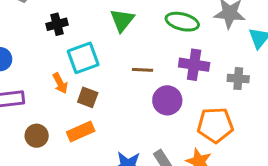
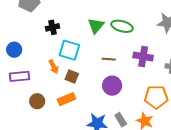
green ellipse: (182, 22) -> (122, 26), moved
cyan square: (83, 58) -> (69, 50), turned 35
purple circle: (167, 100) -> (112, 86), moved

